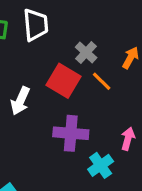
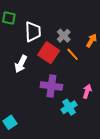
white trapezoid: (36, 25) -> (33, 32), moved

